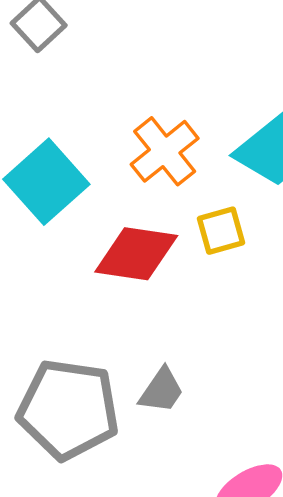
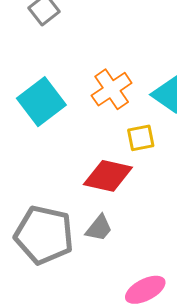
red diamond: (136, 254) -> (108, 176), moved

